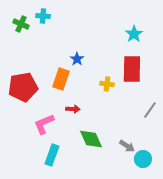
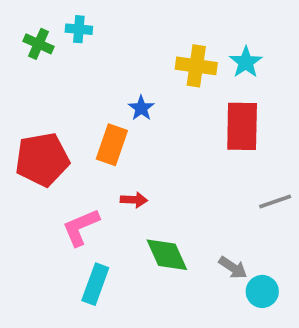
yellow cross: (107, 84) -> (196, 66), moved, size x1.5
gray line: (150, 110) -> (275, 202), turned 36

